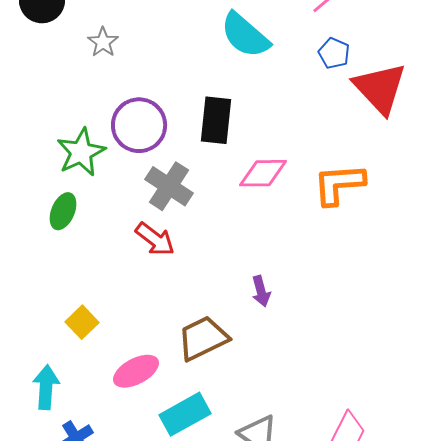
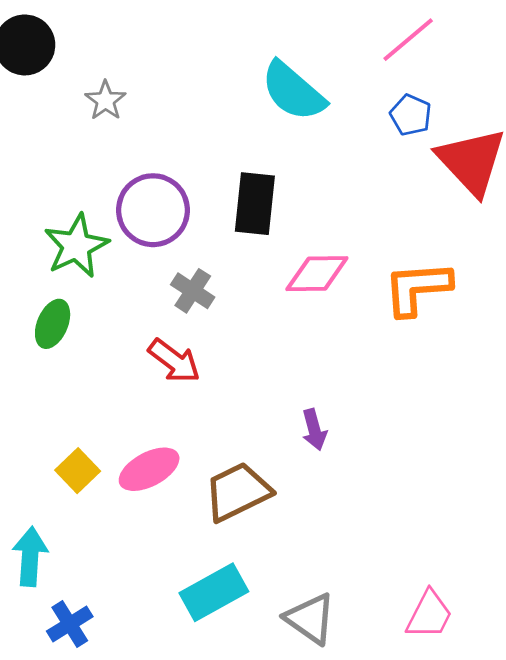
gray cross: (169, 186) -> (193, 291), size x0.7
pink ellipse: (136, 371) -> (149, 469), moved

